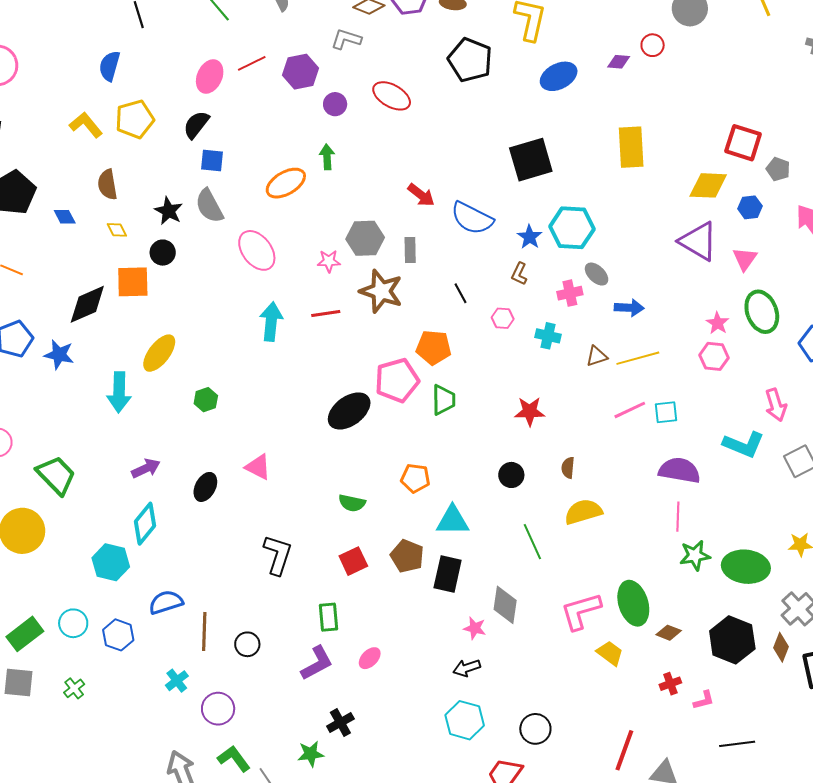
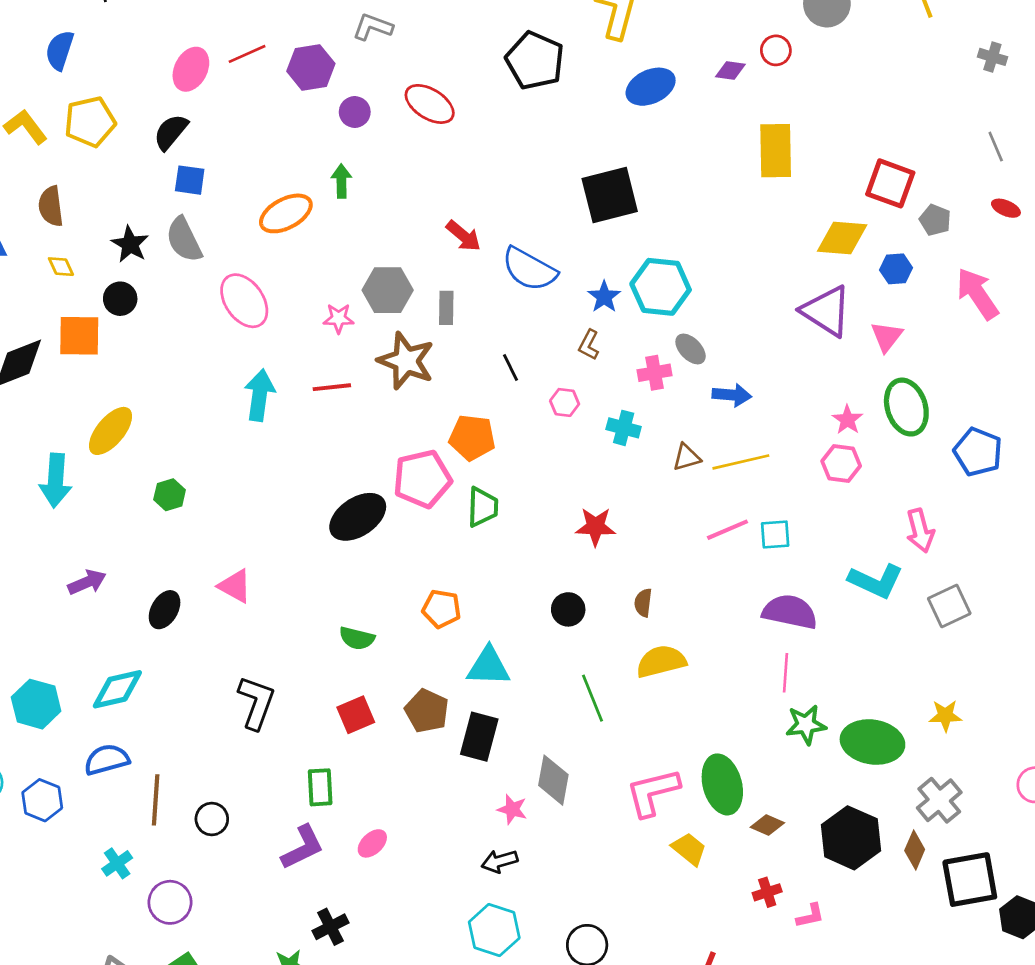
yellow rectangle: (631, 147) -> (776, 151), moved
cyan diamond: (145, 524) -> (117, 689), moved, turned 36

